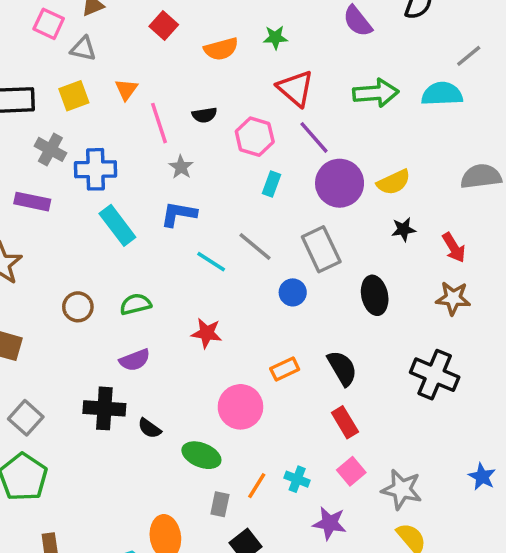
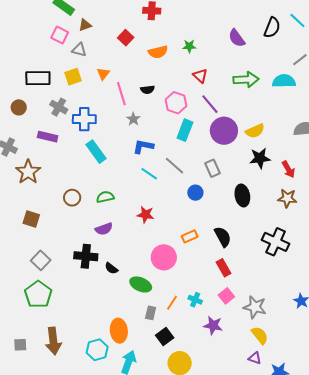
red triangle: (296, 88) -> (200, 76), size x0.7
cyan rectangle: (272, 184) -> (185, 130), size x1.5
blue L-shape: (179, 214) -> (143, 146), moved
black star: (403, 229) -> (260, 158), size x1.5
gray rectangle: (321, 249) -> (212, 168), size x0.7

